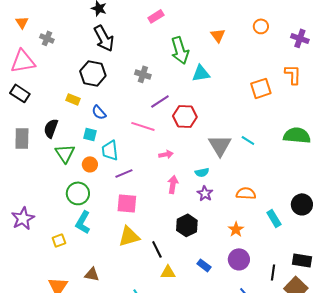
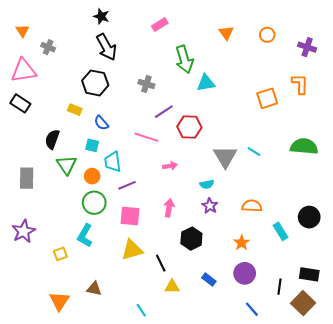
orange triangle: (218, 35) -> (226, 33), moved
gray rectangle: (22, 138) -> (27, 178), moved
pink arrow: (173, 184) -> (169, 208), moved
green circle: (78, 193) -> (94, 203), moved

